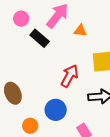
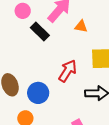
blue circle: (56, 110) -> (38, 93), moved

